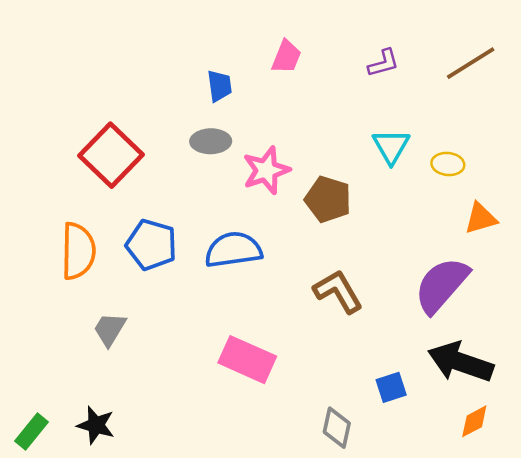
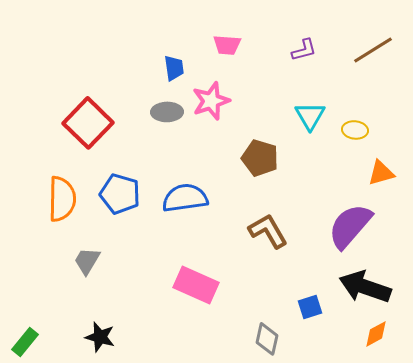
pink trapezoid: (286, 57) -> (227, 45), turned 72
pink star: (266, 170) -> (211, 101), moved
black star: (96, 425) -> (100, 337), moved

